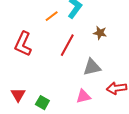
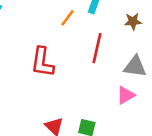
gray triangle: (92, 67) -> (135, 66), turned 36
pink triangle: (83, 96) -> (126, 95), moved

